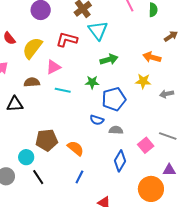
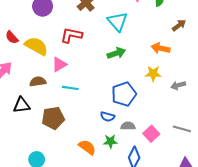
cyan triangle: (98, 30) -> (117, 22), moved
yellow semicircle: (32, 48) -> (36, 46), turned 85
green star: (92, 82) -> (110, 141), moved
brown pentagon: (47, 140) -> (53, 118), moved
pink square: (146, 145) -> (151, 134), moved

